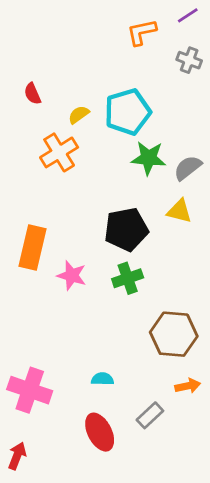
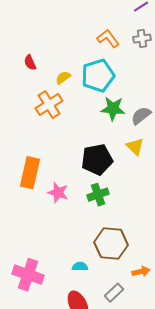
orange L-shape: (142, 32) -> (108, 39), moved, turned 65
gray cross: (189, 60) -> (142, 39), turned -30
yellow triangle: (179, 211) -> (135, 147), turned 30
brown hexagon: (174, 334) -> (111, 244), moved

